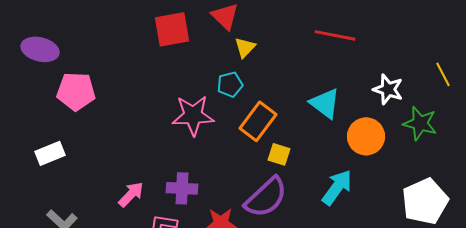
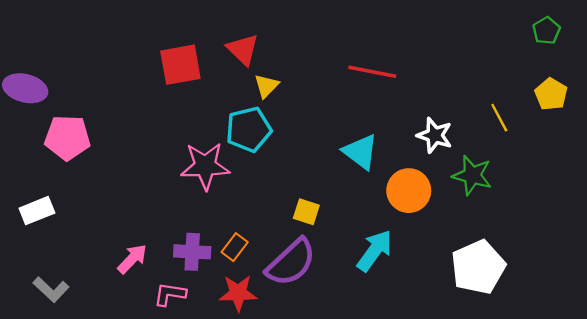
cyan pentagon: (230, 84) -> (249, 129), size x1.5
orange rectangle: (258, 121) -> (235, 247), moved, size x0.6

